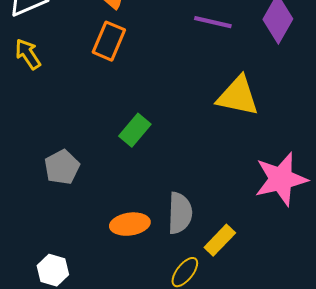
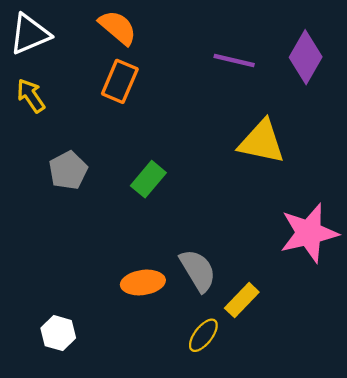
gray pentagon: (62, 167) -> (68, 170), moved
gray semicircle: (180, 213) -> (198, 270), turned -33

